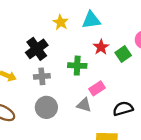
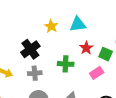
green square: (123, 54) -> (106, 54), turned -32
pink rectangle: (97, 88) -> (97, 73), moved

